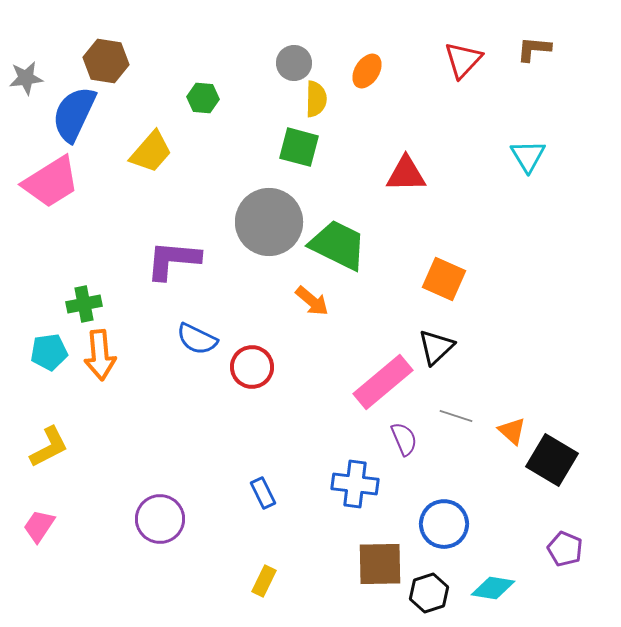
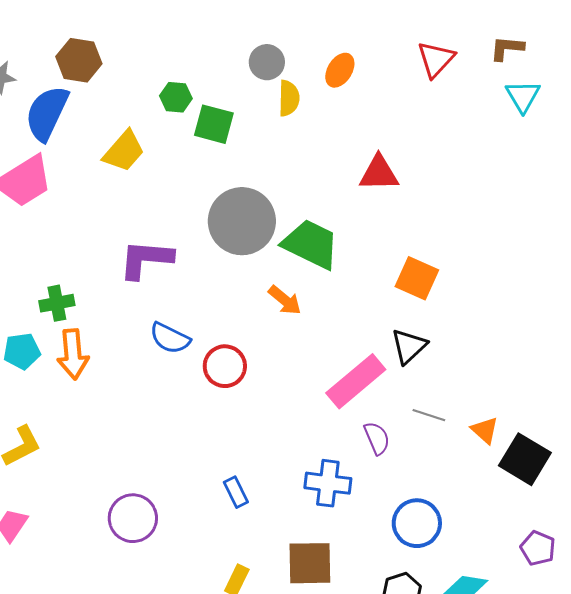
green square: (299, 147) -> (214, 124), moved
cyan triangle: (528, 156) -> (523, 96), moved
brown square: (380, 564) -> (310, 563), moved

